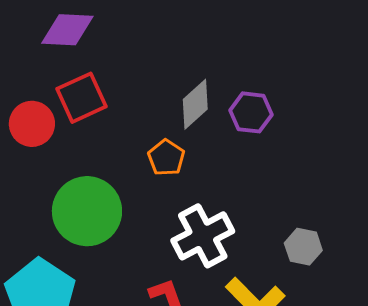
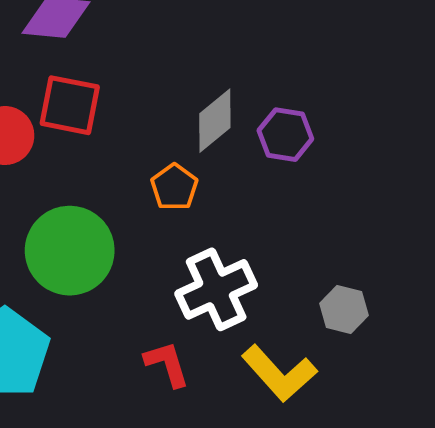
red square: (82, 98) -> (70, 105), turned 33

